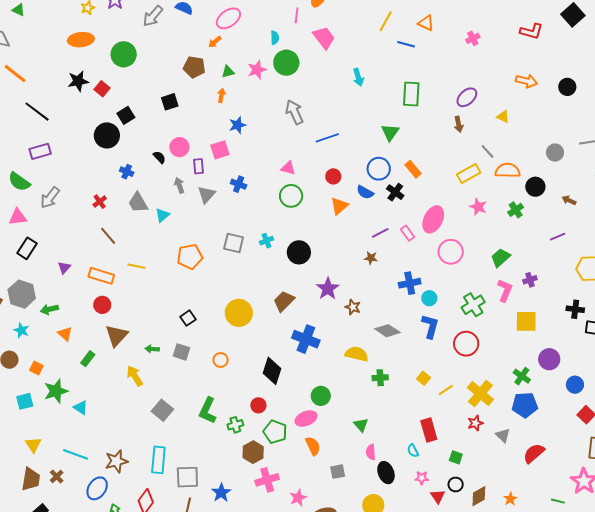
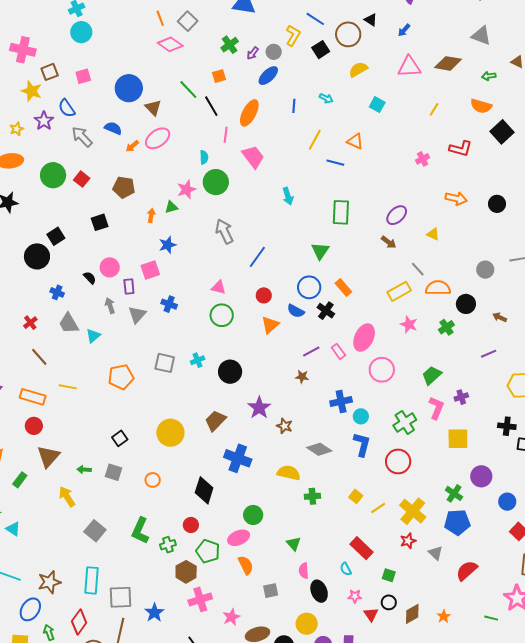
gray arrow: (153, 16) -> (82, 137), turned 95
pink cross: (473, 38) -> (423, 159), moved
orange arrow: (215, 42) -> (132, 146), moved
green triangle: (228, 72) -> (171, 207), moved
red square: (102, 89) -> (82, 179), moved
brown arrow: (459, 124) -> (389, 242), turned -42
blue line: (327, 138) -> (257, 257), turned -35
red rectangle: (429, 430) -> (362, 548), turned -30

